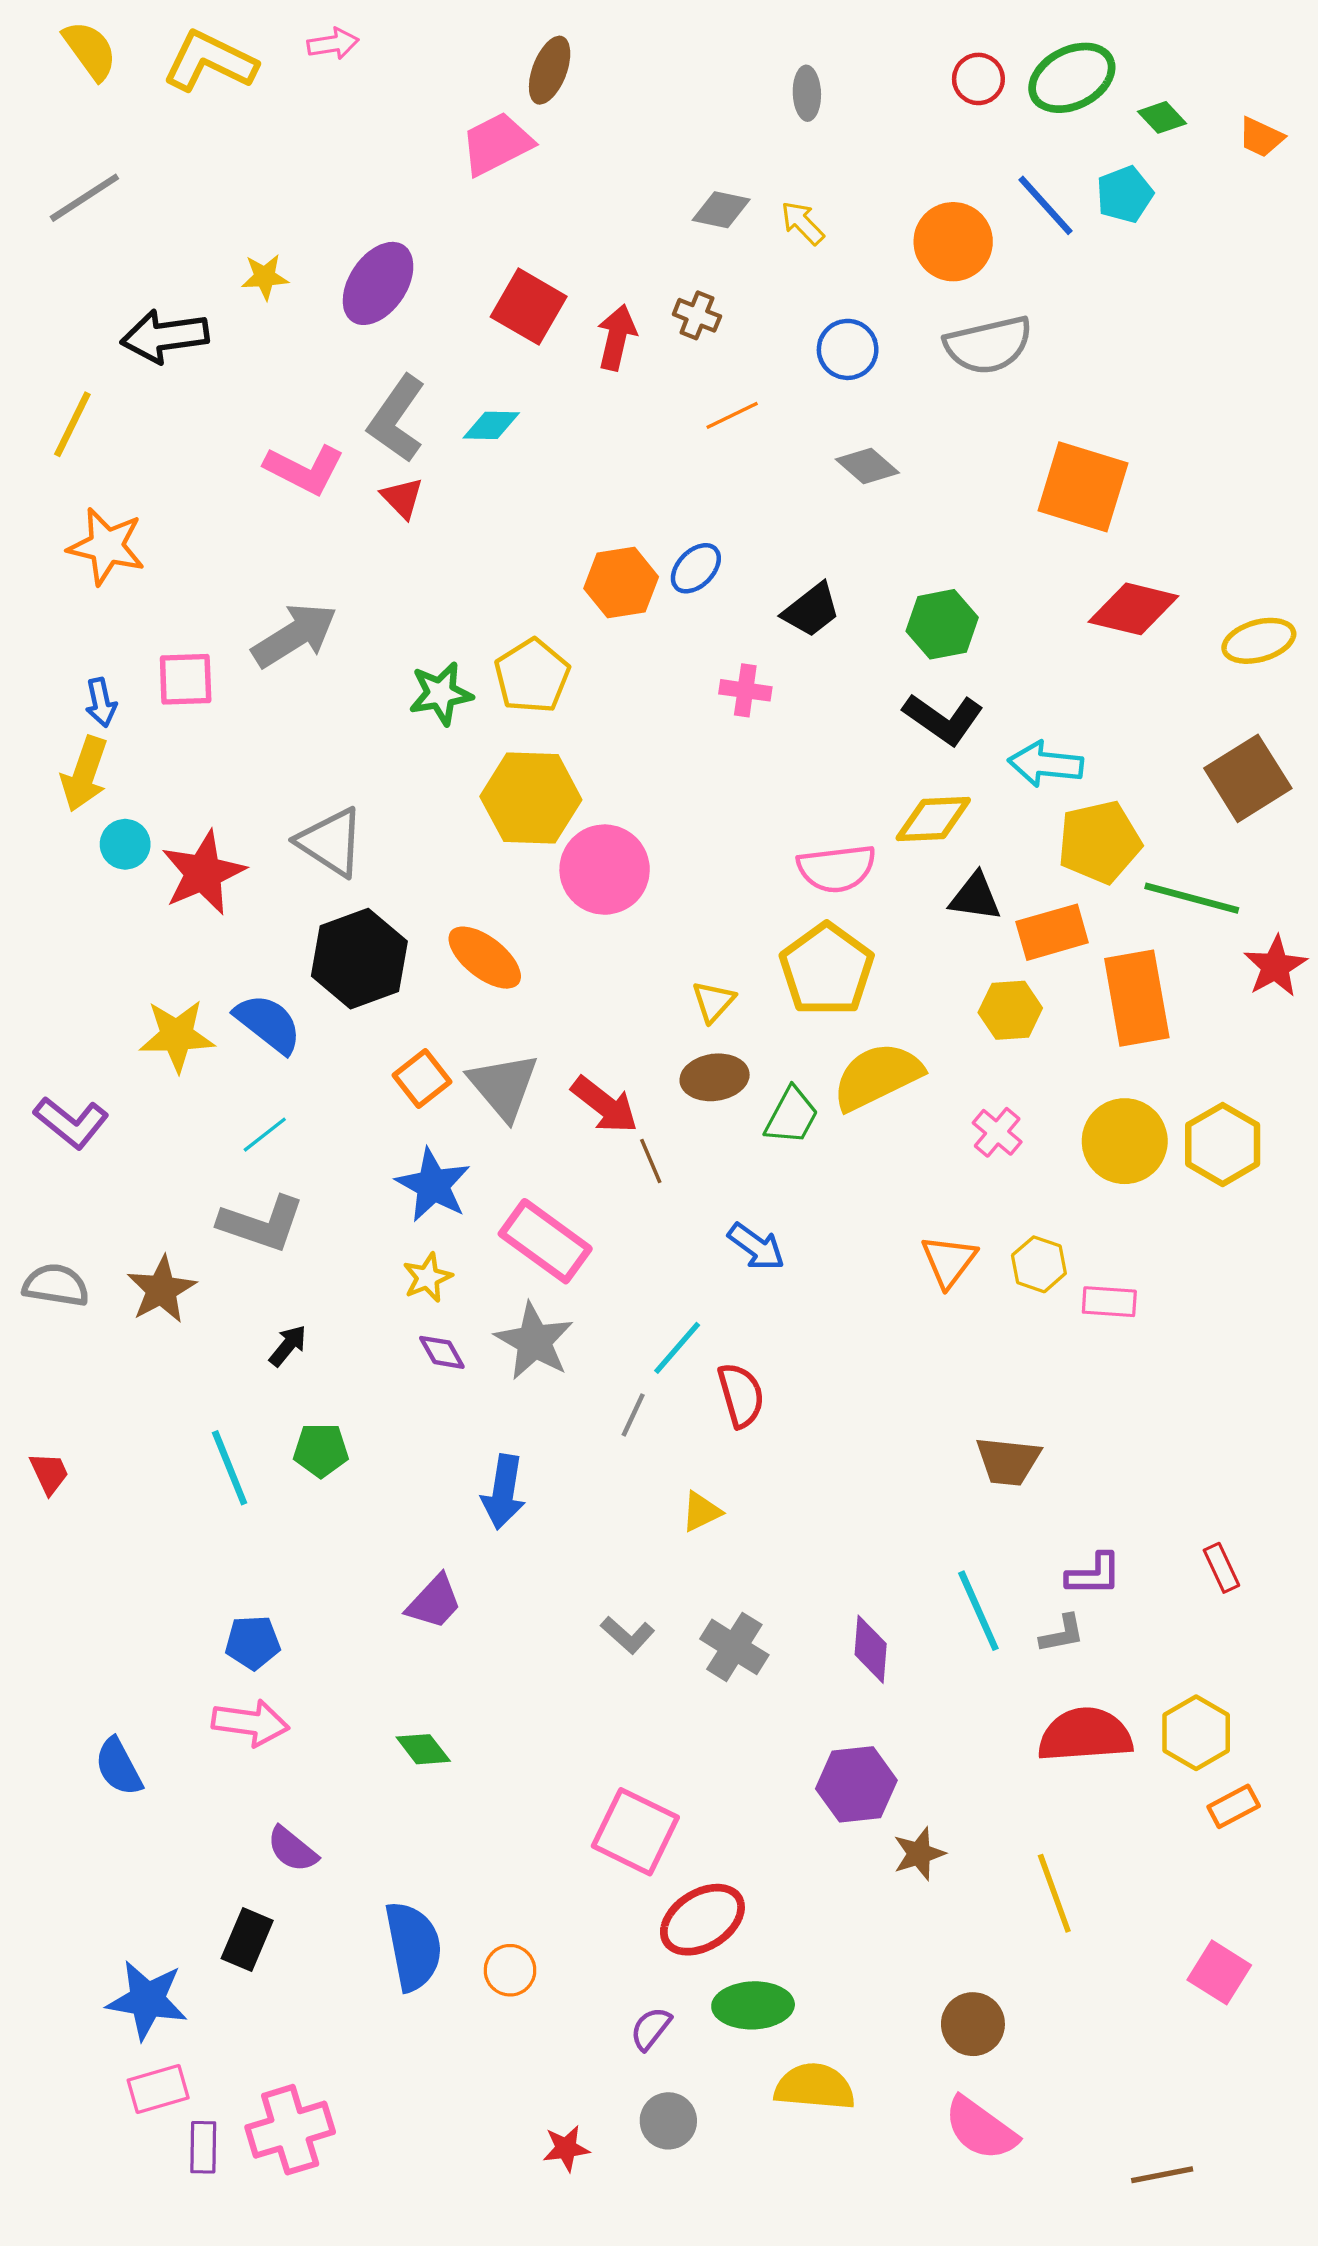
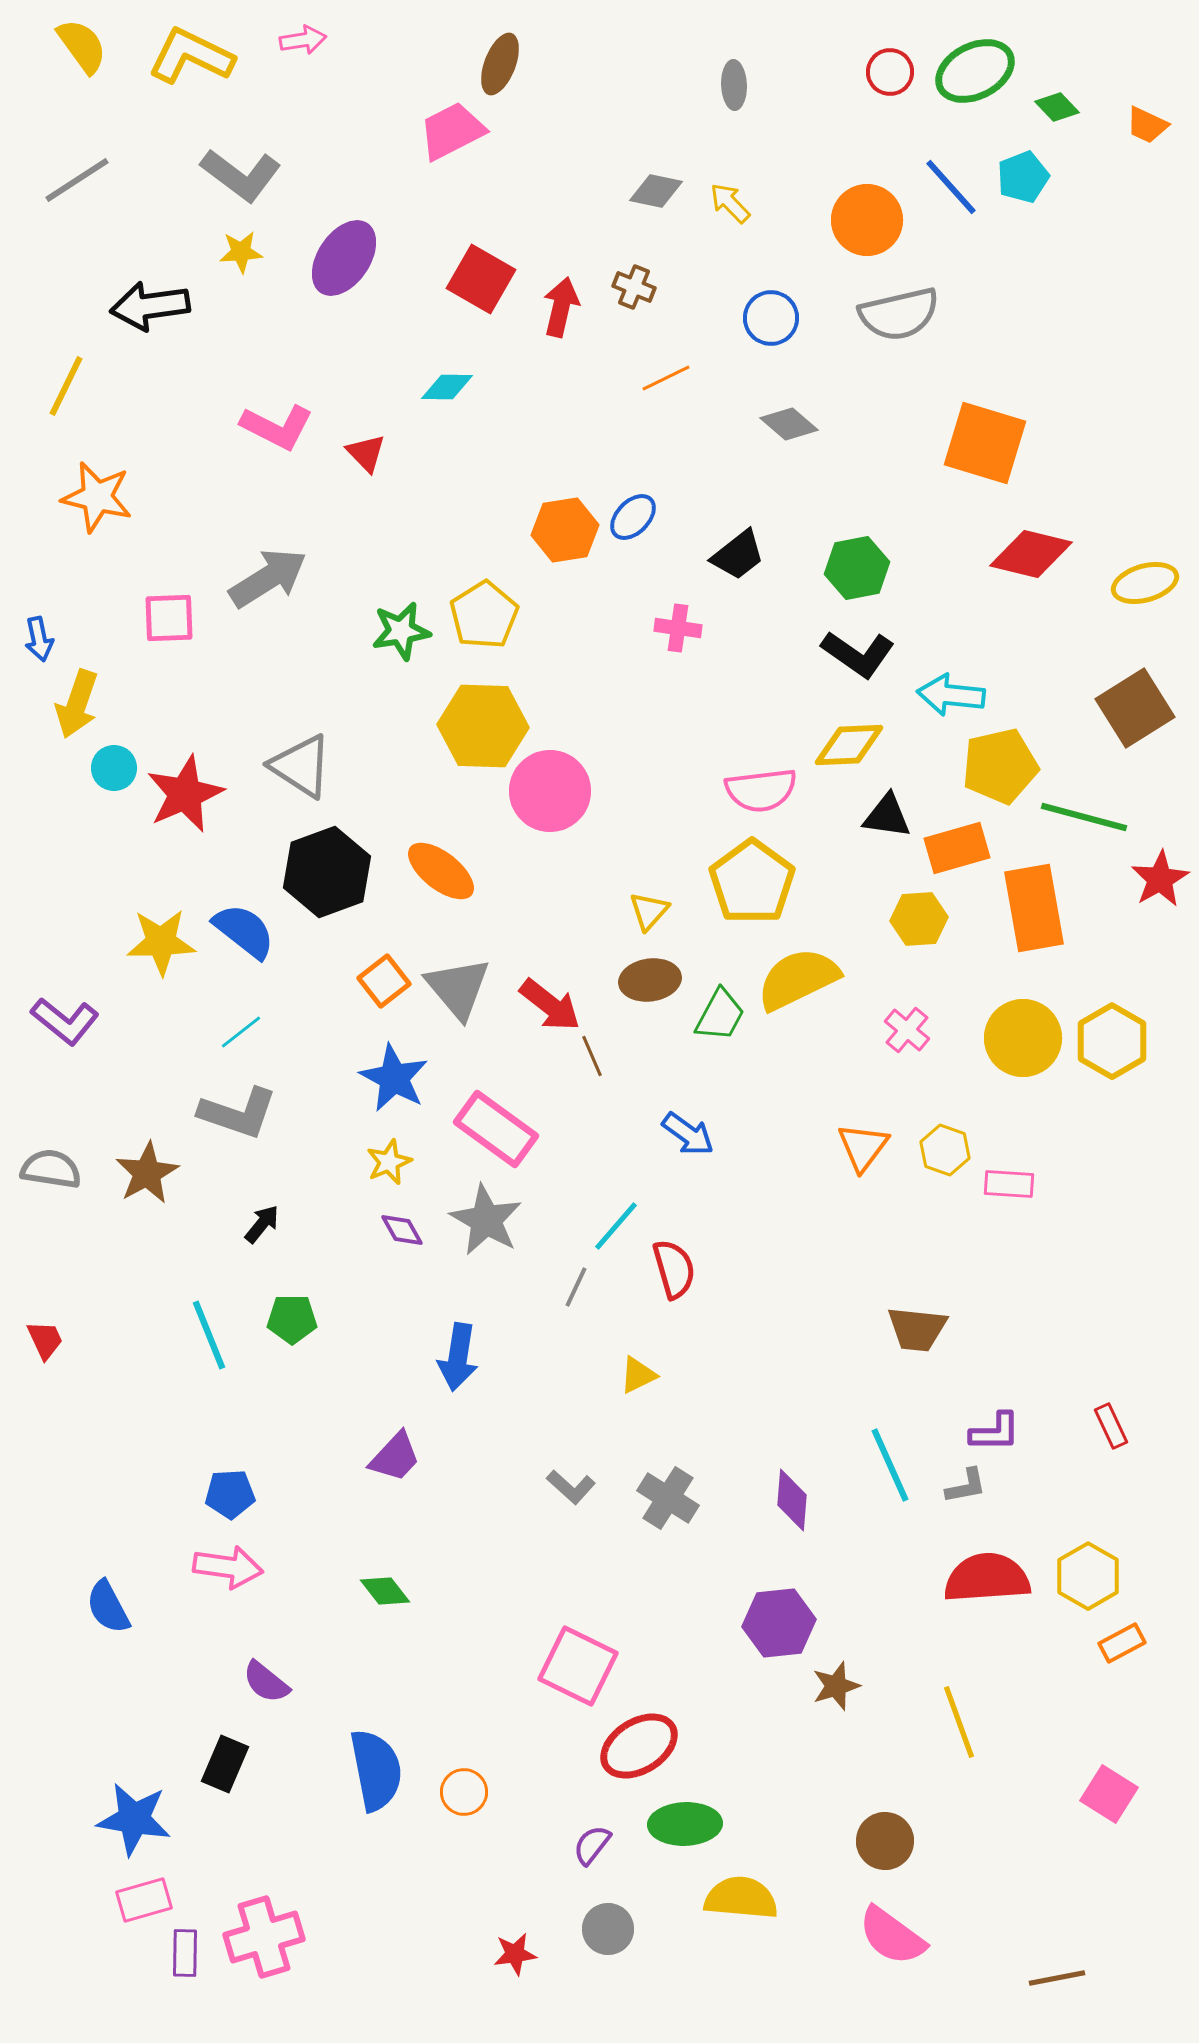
gray L-shape: (397, 419) -> (241, 175), moved, turned -88
blue arrow: (101, 702) -> (39, 639), moved

